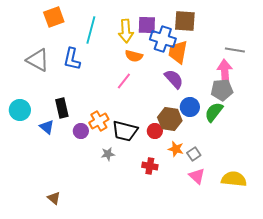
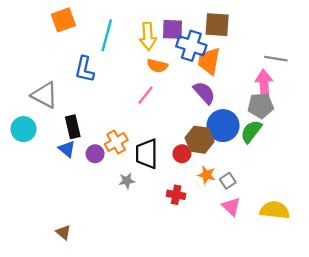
gray triangle: (38, 60) -> (45, 95), moved
blue circle: (190, 107) -> (223, 126), size x1.4
blue triangle: (47, 127) -> (67, 149), moved
black trapezoid: (125, 131) -> (147, 154), turned 76

